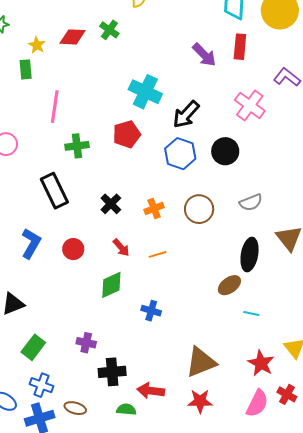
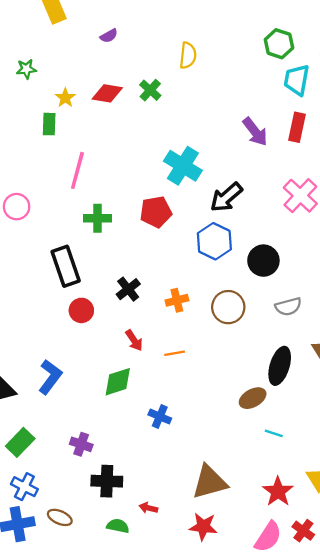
black circle: (225, 151) -> (263, 261), moved
blue L-shape: (31, 243) -> (50, 377), moved
red circle: (73, 249) -> (81, 310), moved
red arrow: (151, 391) -> (148, 508), size x0.6

